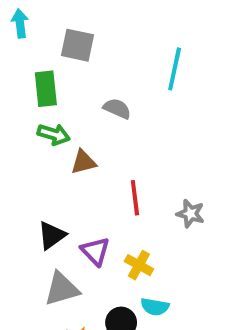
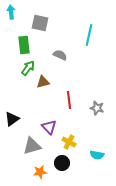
green arrow: (54, 134) -> (28, 68), turned -70
black triangle: (52, 235) -> (12, 119), moved
yellow cross: (139, 265) -> (69, 142), moved
cyan semicircle: (155, 307) -> (97, 155), moved

